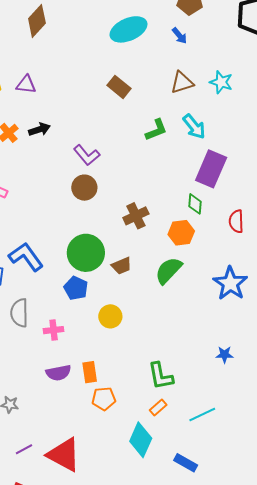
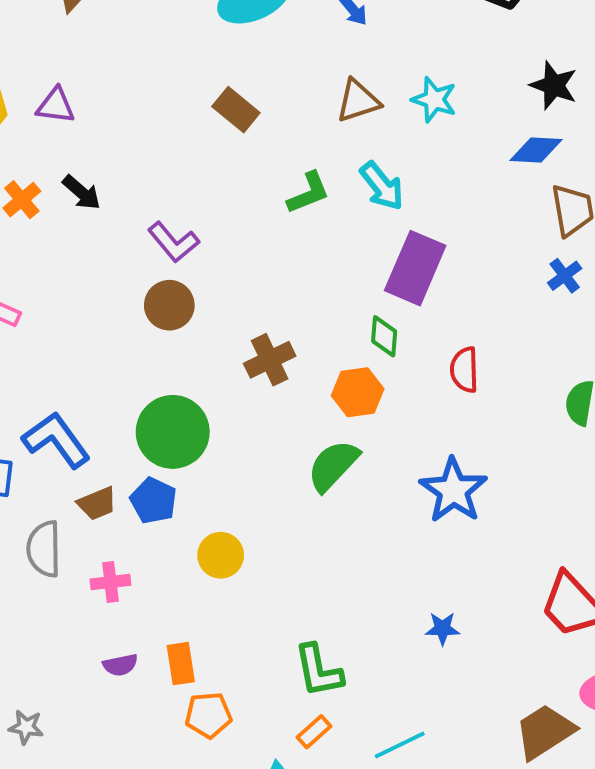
black arrow: (39, 129) -> (82, 193), turned 60
brown trapezoid: (122, 266) -> (97, 503), moved
purple semicircle: (58, 373) -> (120, 665), size x0.7

